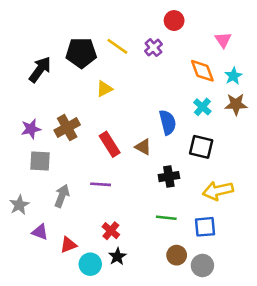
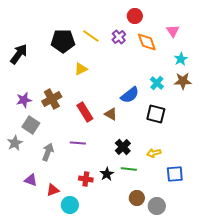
black arrow: (40, 70) -> (19, 54), moved
orange diamond: (202, 71) -> (147, 42), moved
blue semicircle: (168, 122) -> (130, 95), turned 66
gray square: (40, 161) -> (31, 125), turned 30
black cross: (169, 177) -> (123, 147), moved, turned -35
yellow arrow: (218, 191) -> (154, 153), moved, size x0.6
gray star: (19, 205) -> (15, 143), moved
blue square: (205, 227) -> (175, 174), moved
red cross: (111, 231) -> (86, 179), turned -32
black star: (117, 256) -> (107, 174), moved

